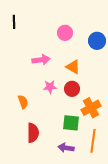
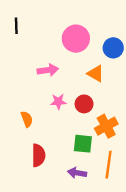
pink circle: (65, 33) -> (76, 39), size x1.5
orange triangle: (73, 67) -> (96, 74), moved

